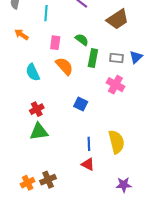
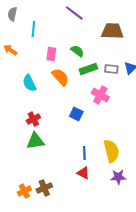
cyan line: (46, 13) -> (33, 29), moved
brown trapezoid: (118, 19) -> (112, 31), turned -145
orange arrow: (21, 35) -> (10, 50), moved
green rectangle: (93, 58) -> (88, 69), turned 60
pink cross: (115, 85) -> (100, 95), moved
purple star: (124, 185) -> (118, 177), moved

